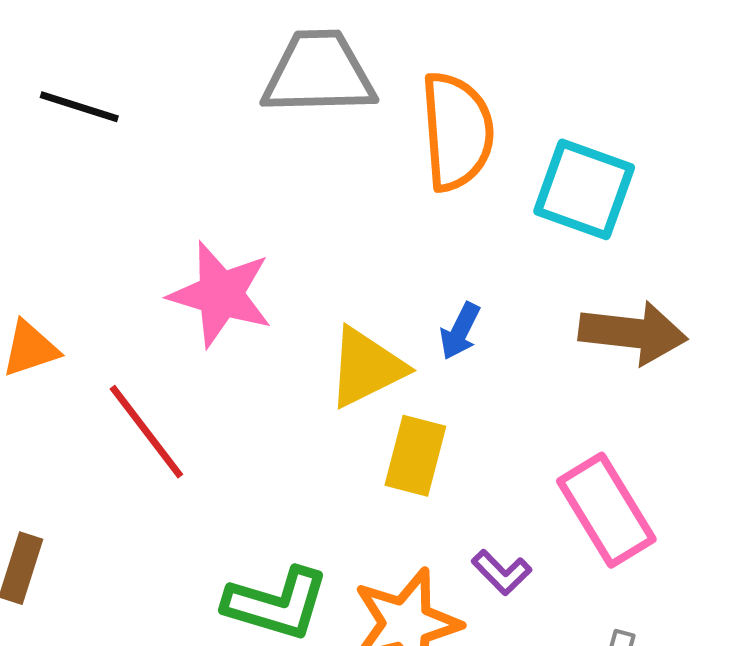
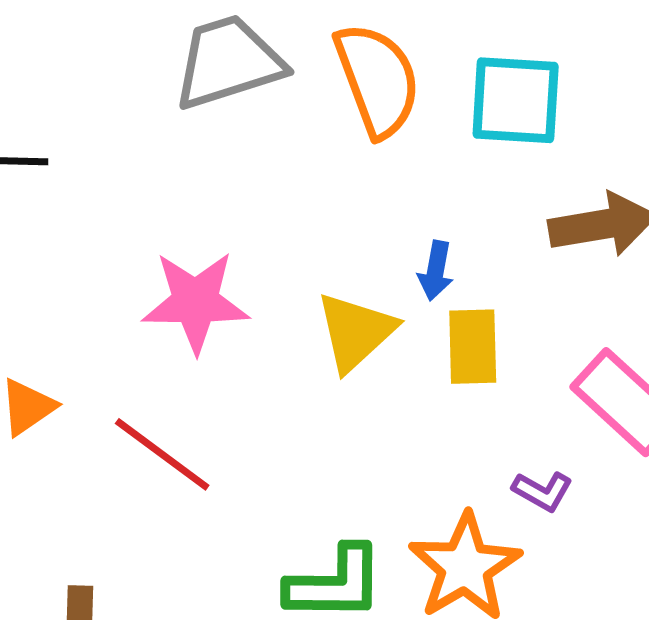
yellow rectangle: (415, 456) -> (473, 347), moved

